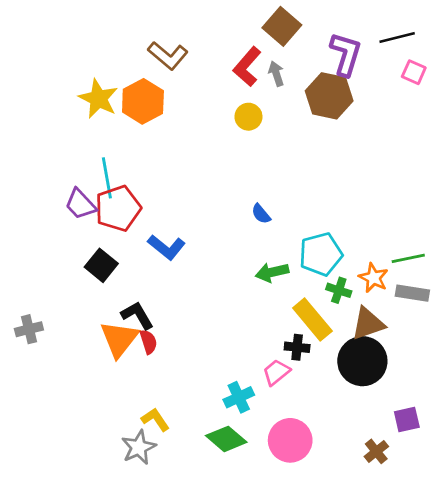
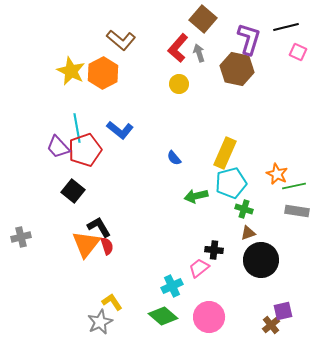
blue semicircle: (261, 214) -> (174, 158), moved
blue L-shape: (167, 247) -> (120, 130), moved
orange star: (374, 278) -> (277, 174), moved
yellow rectangle: (312, 319) -> (225, 153), moved, turned 64
brown triangle: (368, 324) -> (248, 233), moved, size x0.6
purple square: (407, 420) -> (283, 311), moved

